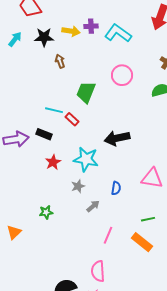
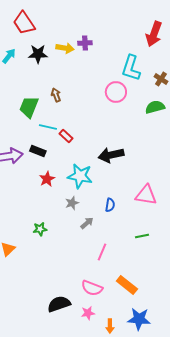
cyan L-shape: (118, 33) -> (131, 68), moved, turned -108
brown arrow: (60, 61) -> (56, 95), moved
green trapezoid: (86, 92) -> (29, 107), moved
orange rectangle: (142, 242) -> (127, 285), moved
pink semicircle: (98, 271) -> (92, 288), turned -65

